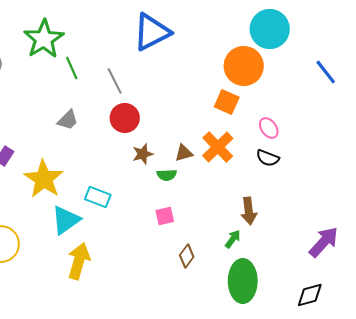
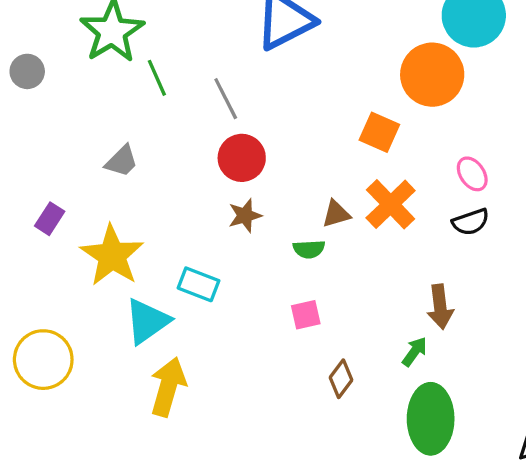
orange square: (227, 102) -> (379, 132), moved
gray trapezoid: (68, 120) -> (122, 161), moved
brown star: (143, 154) -> (245, 216), moved
black semicircle: (268, 158) -> (471, 222), turned -40

